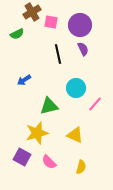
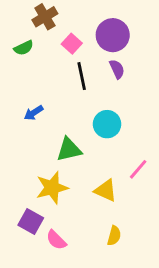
pink square: (51, 22) -> (72, 44), moved, turned 32
pink line: (95, 104) -> (138, 169), moved
pink semicircle: (49, 162) -> (56, 240), moved

